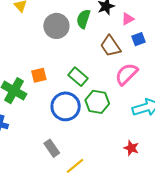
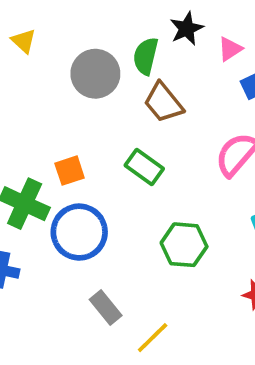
brown trapezoid: (111, 46) -> (163, 103), moved
green hexagon: (97, 102) -> (184, 245), moved
blue circle: (66, 106) -> (79, 232), moved

